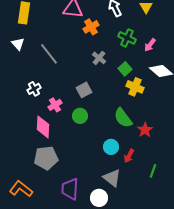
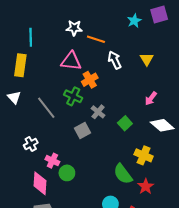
green cross: (127, 38) -> (73, 96), moved
yellow cross: (135, 87) -> (144, 155), moved
gray square: (84, 90) -> (82, 130), moved
pink cross: (55, 105) -> (52, 161), turned -32
green circle: (80, 116) -> (67, 173), moved

